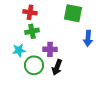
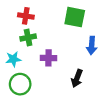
green circle: (34, 65) -> (20, 84), moved
black arrow: (57, 67) -> (77, 78), moved

